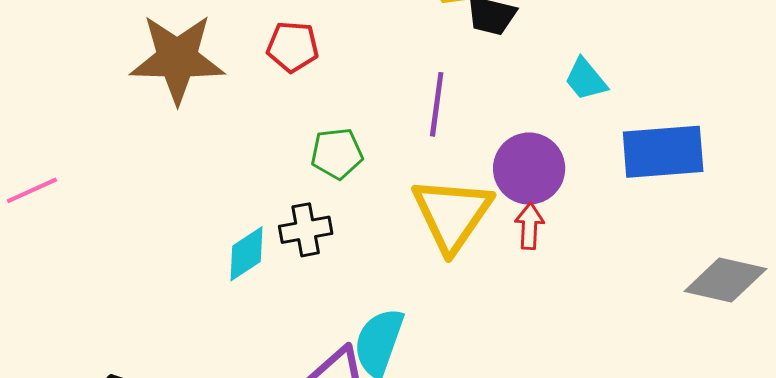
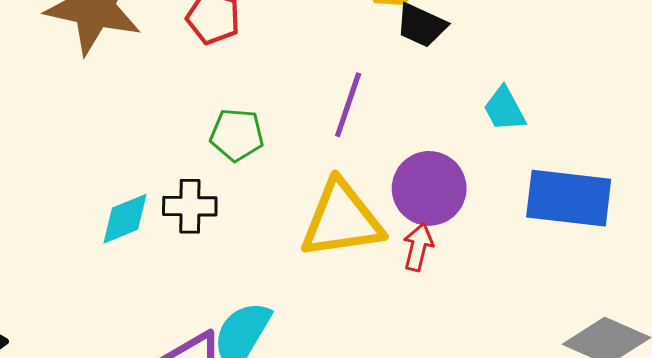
yellow triangle: (452, 214) -> (342, 220), turned 36

